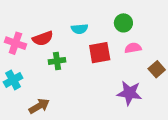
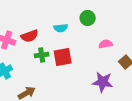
green circle: (123, 23) -> (88, 18), moved
red square: (100, 53) -> (63, 57), moved

